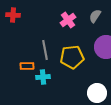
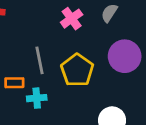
yellow pentagon: (72, 57) -> (77, 70), turned -30

